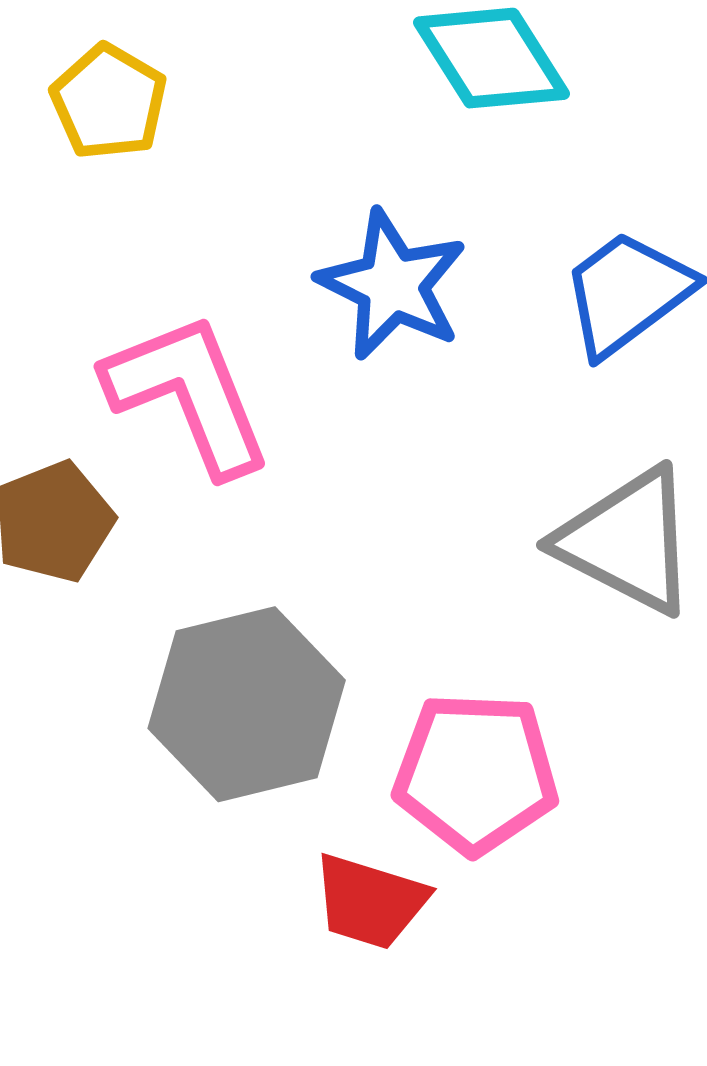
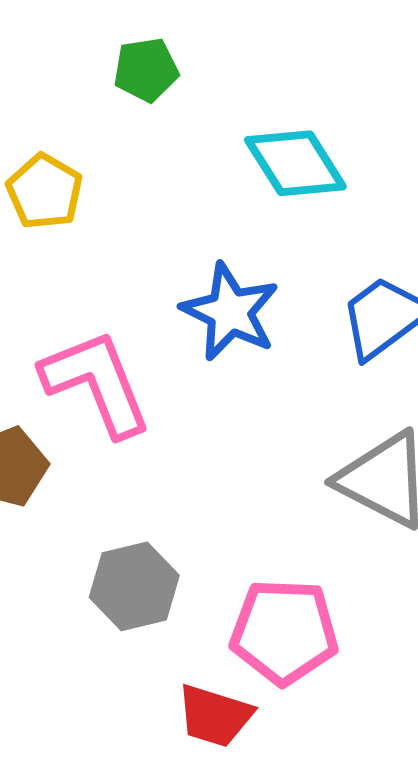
gray hexagon: (247, 704) -> (134, 586), size x0.7

